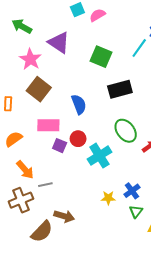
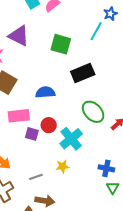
blue semicircle: (79, 104) -> (45, 92), turned -66
gray line: (45, 185) -> (36, 177), moved
blue cross: (132, 191) -> (106, 168), turned -35
yellow star: (108, 198) -> (63, 166), moved

